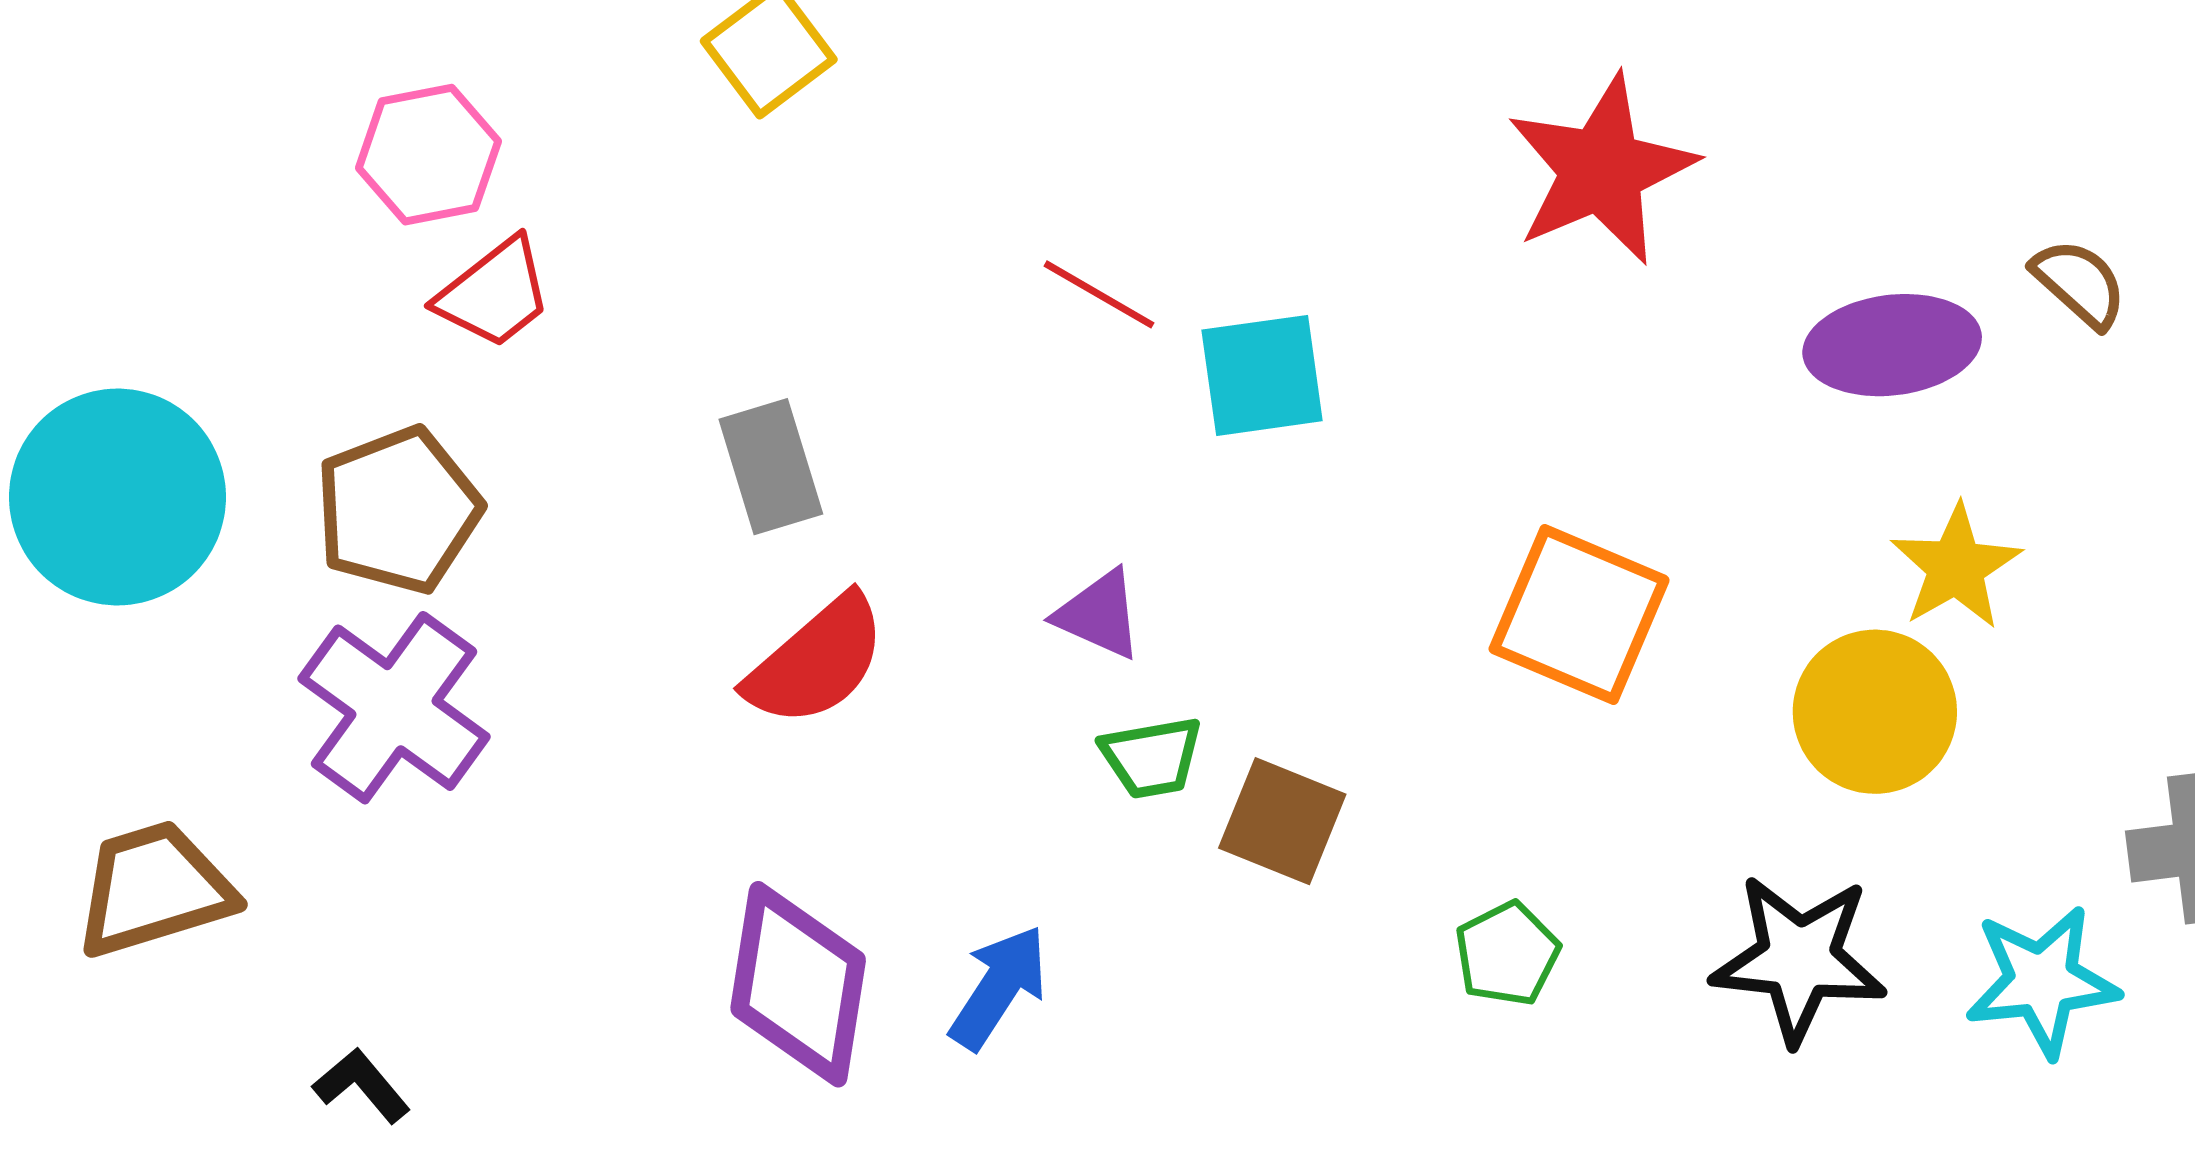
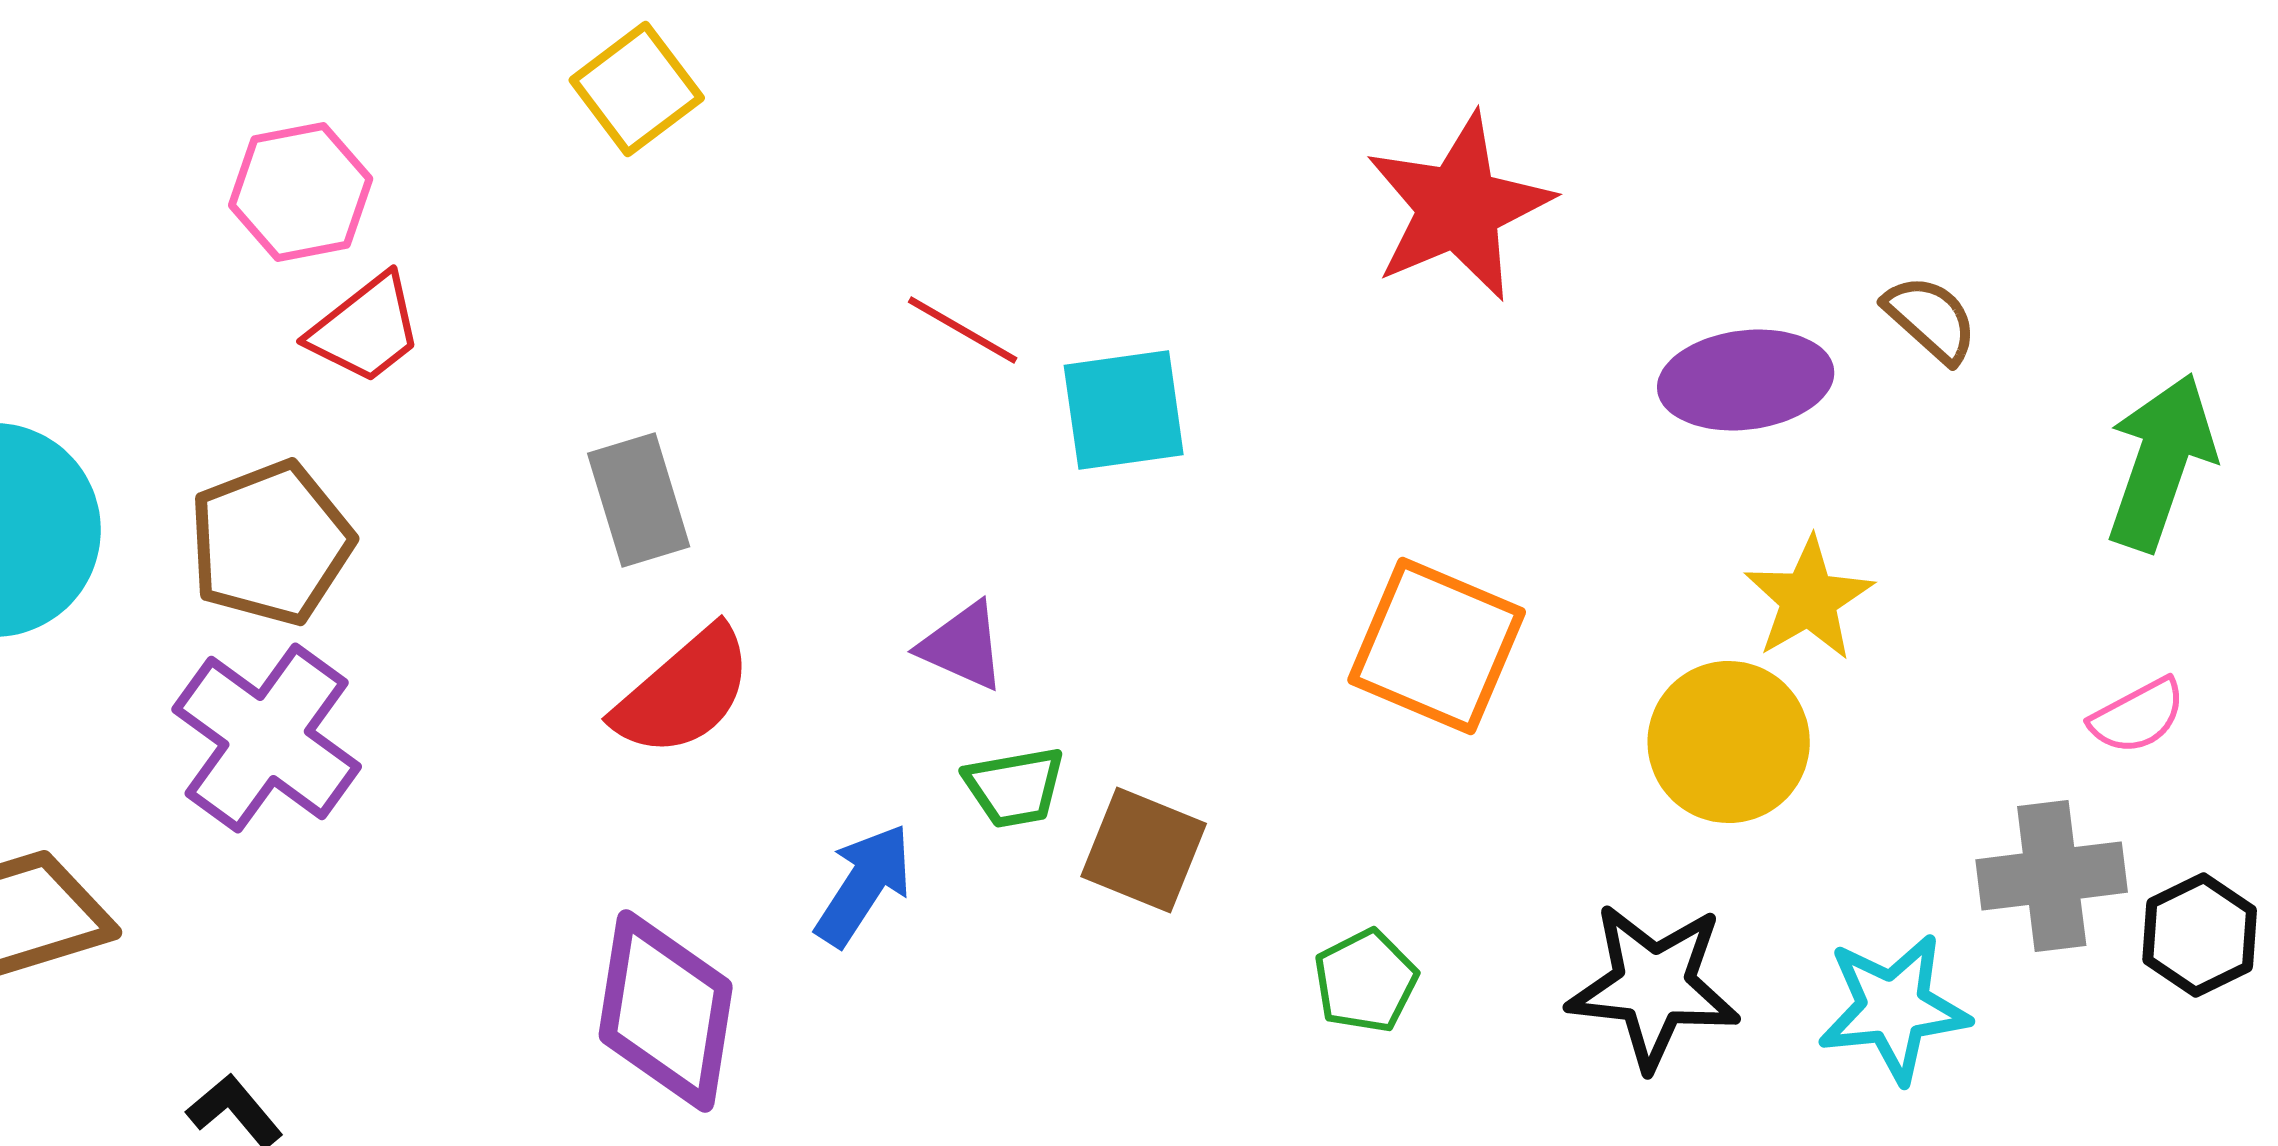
blue arrow: (999, 987) -> (864, 885), moved

